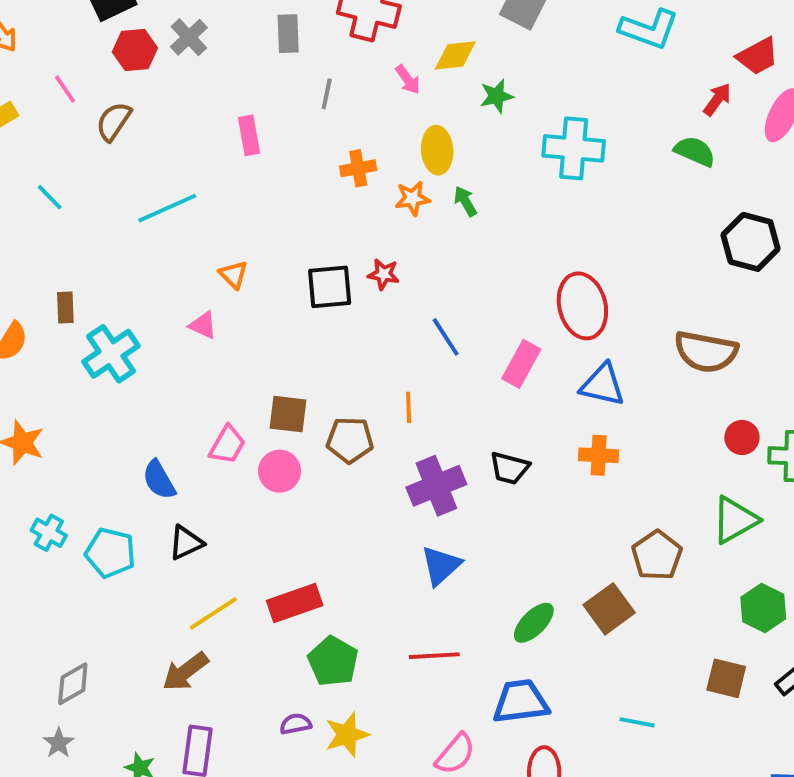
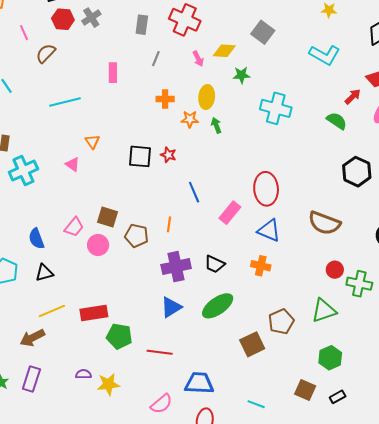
green ellipse: (534, 623) -> (218, 306), moved, size x1.4
green pentagon: (333, 661) -> (119, 336), moved, turned -30

